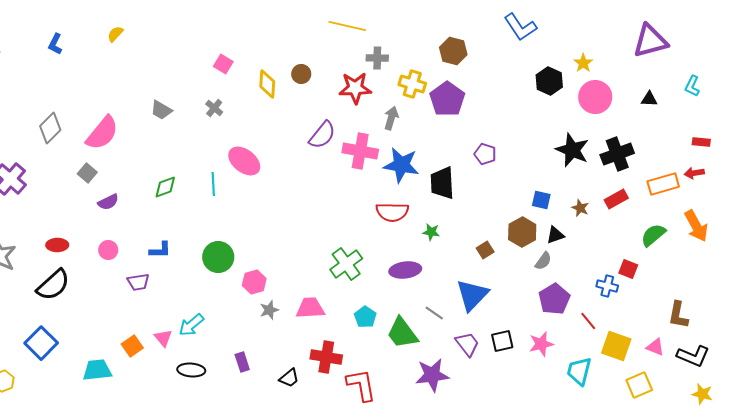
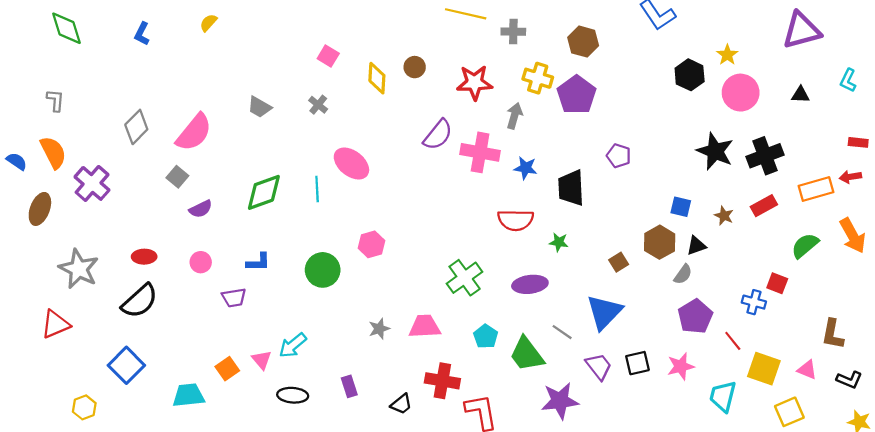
gray cross: (377, 58) -> (513, 32), moved
blue star: (401, 165) -> (526, 168), size x0.6
green diamond: (165, 187) -> (264, 192), size x1.5
pink hexagon: (254, 282) -> (371, 244), moved
black L-shape: (693, 356) -> (849, 380), size x0.7

